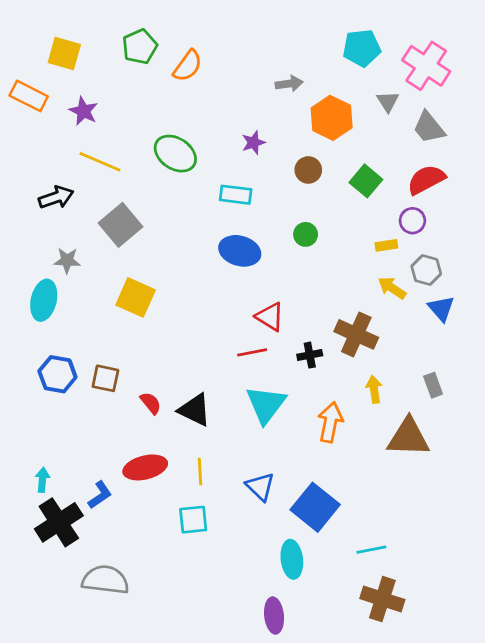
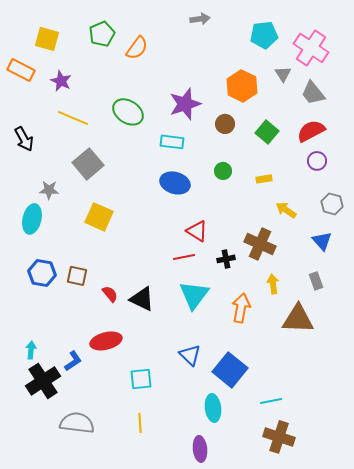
gray arrow: (289, 84) -> (200, 19), moved
purple star: (253, 143) -> (185, 104), size x1.8
black arrow: (56, 197) -> (24, 139), moved, turned 80
purple circle: (412, 221) -> (317, 161), moved
yellow rectangle: (386, 245) -> (264, 179), moved
gray hexagon: (426, 270) -> (332, 204), moved
blue triangle: (441, 308) -> (322, 241), moved
yellow line: (200, 472) -> (140, 423), moved

